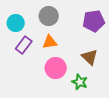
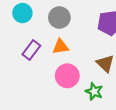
cyan circle: (16, 23) -> (22, 13), moved

